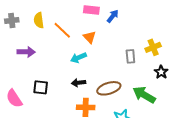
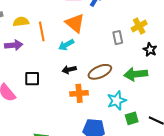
yellow semicircle: (39, 20) -> (21, 22), moved, turned 98
orange line: (62, 30) -> (42, 31), moved, turned 42
orange triangle: (90, 37) -> (75, 23), size x1.5
green arrow: (144, 95) -> (136, 74), turned -30

